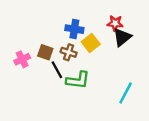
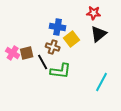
red star: (115, 23) -> (94, 13), moved
brown square: (45, 52) -> (27, 53), moved, turned -32
pink cross: (22, 59) -> (13, 53), turned -32

